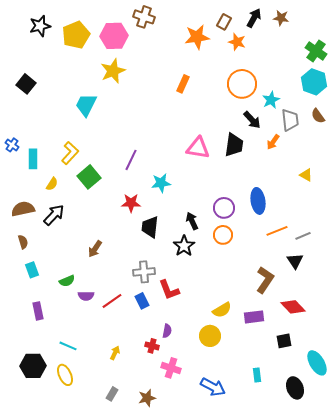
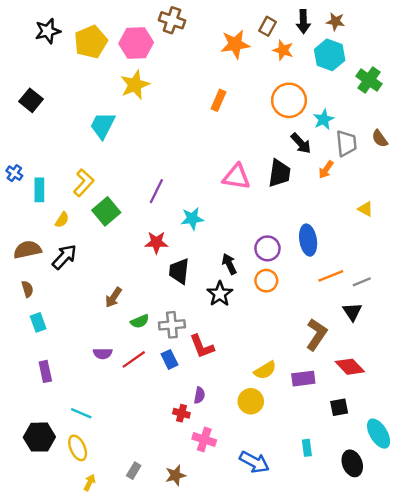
black arrow: (254, 18) -> (303, 21), turned 150
green cross: (316, 51) -> (369, 80), moved
cyan hexagon: (314, 82) -> (330, 55), moved
green semicircle: (67, 281) -> (140, 321), moved
yellow arrow: (115, 353) -> (90, 482), moved

